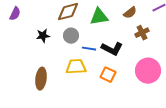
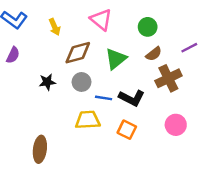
green triangle: (99, 17) -> (116, 59), turned -30
brown cross: (142, 33) -> (168, 78), size x1.5
pink circle: (148, 71) -> (176, 125), size x0.7
brown ellipse: (41, 79) -> (40, 149), moved

